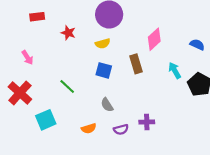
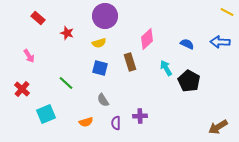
red rectangle: (37, 17) -> (38, 18), turned 48
red cross: (20, 93) -> (22, 89), size x0.7
purple semicircle: (121, 129) -> (116, 123), turned 104

